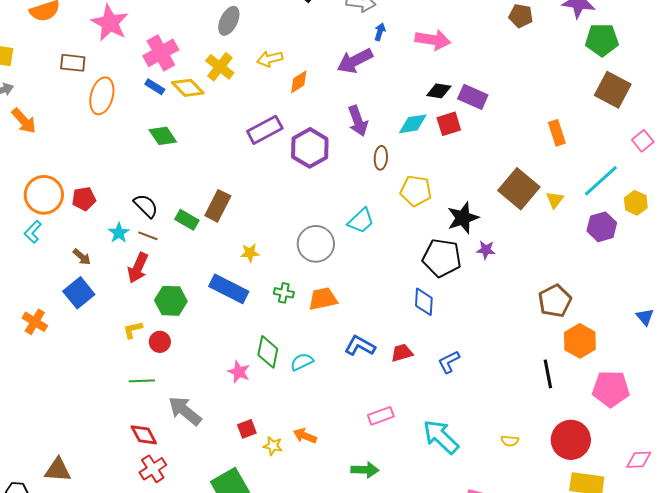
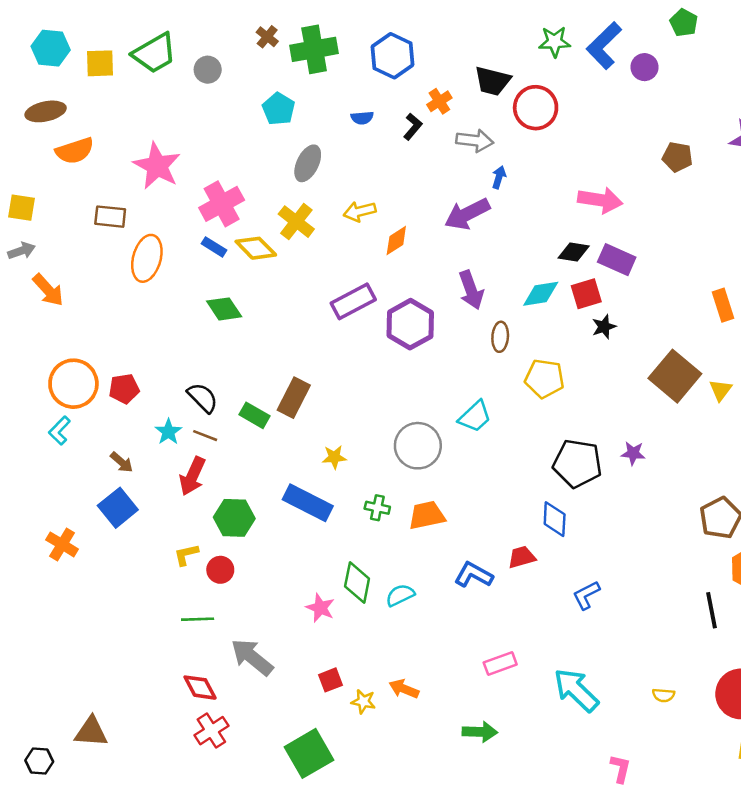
pink arrow: (433, 40) -> (600, 200), moved
black star: (463, 218) -> (604, 327), moved, size x0.6
red trapezoid: (402, 353) -> (522, 557), moved

